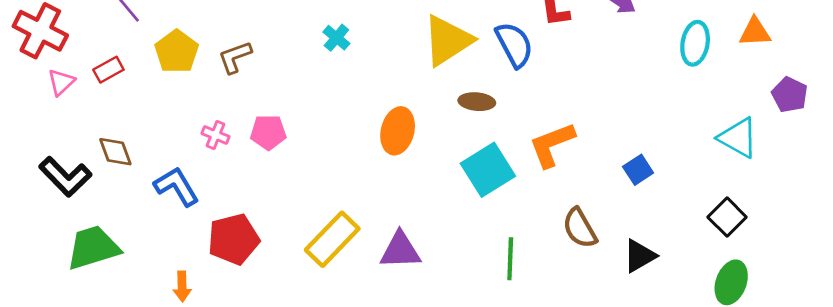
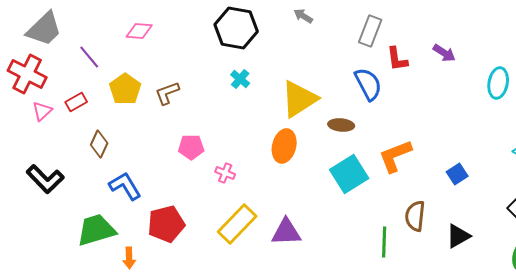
yellow triangle: (448, 40) -> (299, 99), moved
pink cross: (215, 135) -> (225, 173), moved
brown diamond: (115, 152) -> (99, 144), moved, turned 44
brown semicircle: (580, 228) -> (415, 216), turned 36
green trapezoid: (93, 248) -> (96, 230), moved
green line: (510, 259) -> (384, 242), moved

